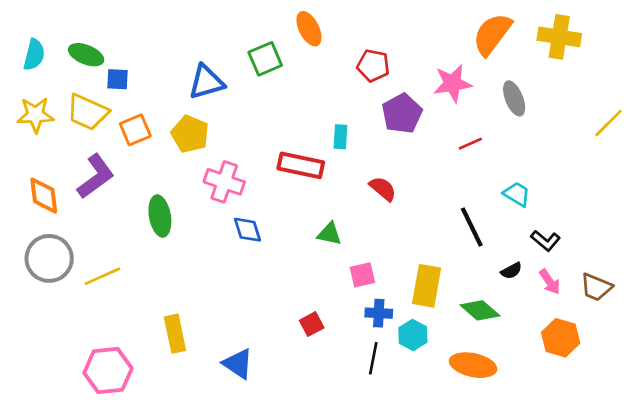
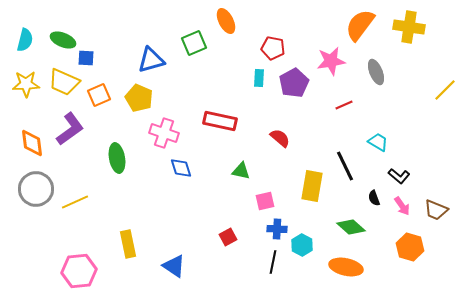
cyan rectangle: (340, 137) -> (259, 78), moved
black semicircle: (511, 271) -> (374, 198), turned 98
yellow rectangle: (427, 286) -> (312, 186), moved

